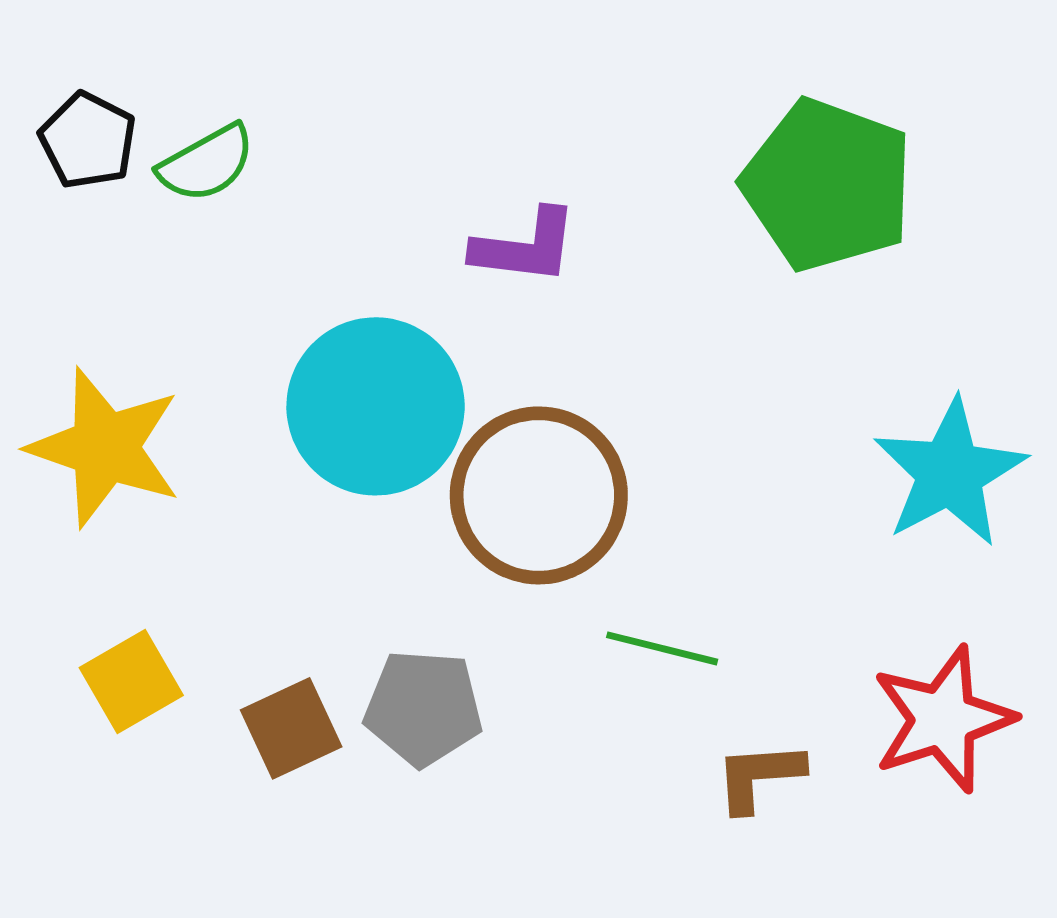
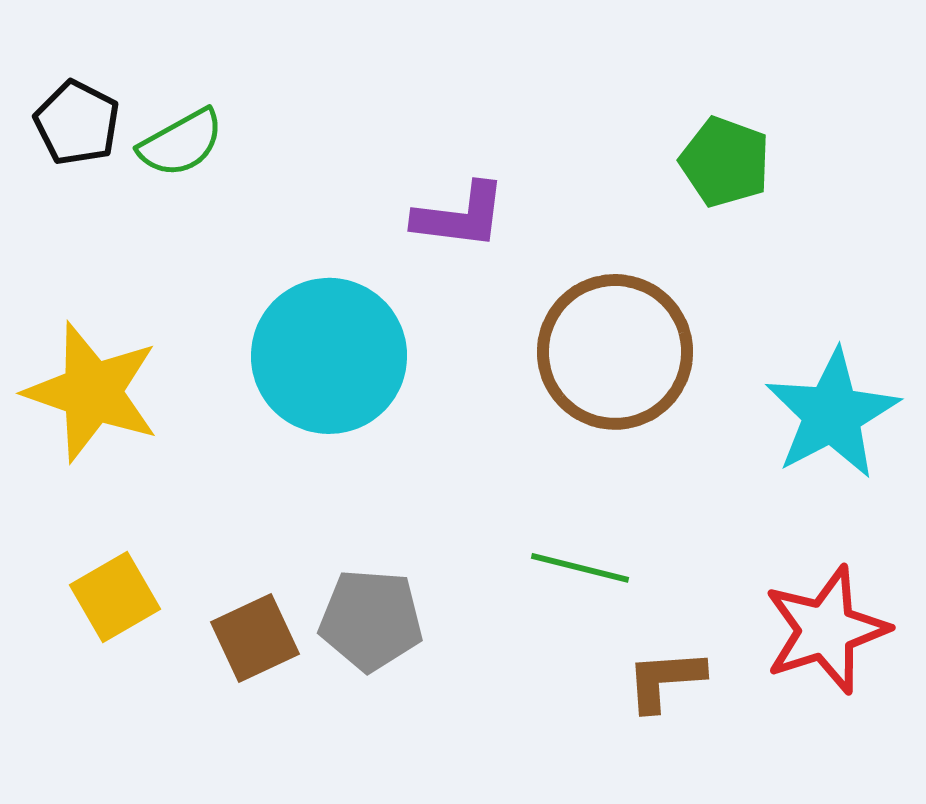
green pentagon: (828, 185) -> (725, 162), size x0.6
brown circle: (539, 495) -> (615, 352), moved

